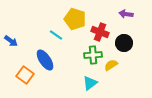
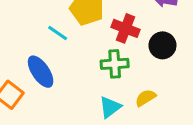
yellow semicircle: (111, 65) -> (146, 98), moved

